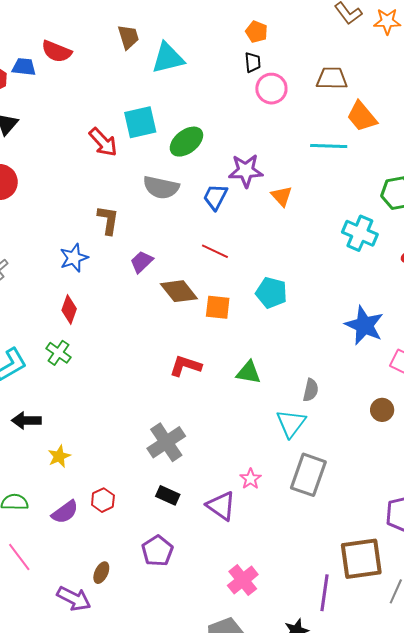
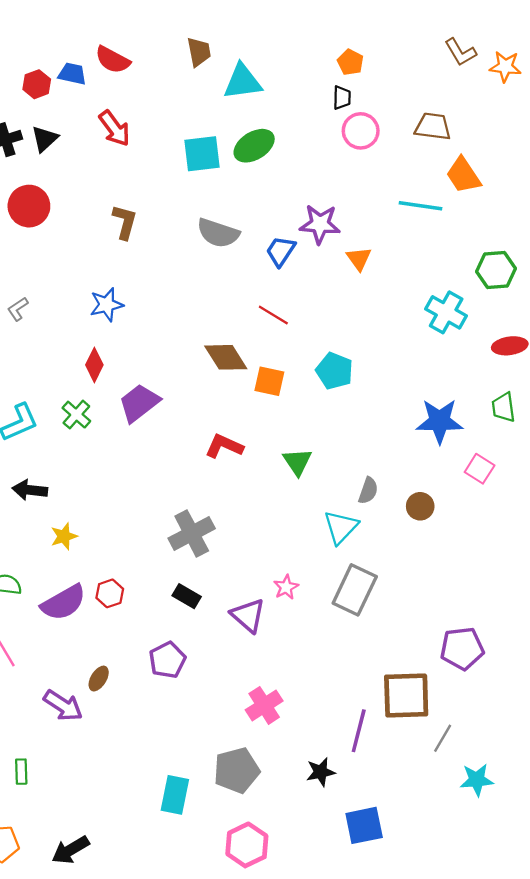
red arrow: (103, 142) -> (115, 128), moved
green ellipse: (186, 142) -> (254, 146), moved
brown L-shape: (108, 220) -> (125, 222), moved
purple trapezoid: (142, 262) -> (139, 403), moved, size x1.5
blue star: (364, 325) -> (440, 421), turned -30
green triangle: (249, 372) -> (297, 462), turned 40
brown circle: (382, 410) -> (420, 506), moved
purple semicircle: (65, 512) -> (64, 603), size x1.4

